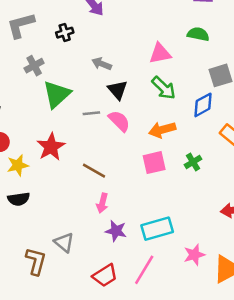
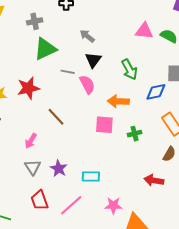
pink triangle: (160, 53) -> (144, 31), moved
pink arrow: (102, 203) -> (31, 141), moved
cyan rectangle: (157, 229) -> (91, 177), size x0.7
gray triangle: (64, 243) -> (33, 167), moved
red trapezoid: (105, 276) -> (40, 200), turned 85

